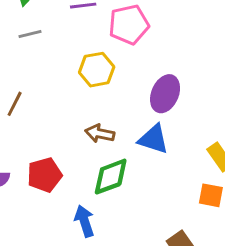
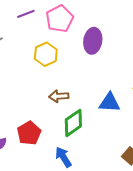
purple ellipse: (165, 94) -> (93, 41), moved
blue triangle: (153, 139) -> (110, 103), moved

